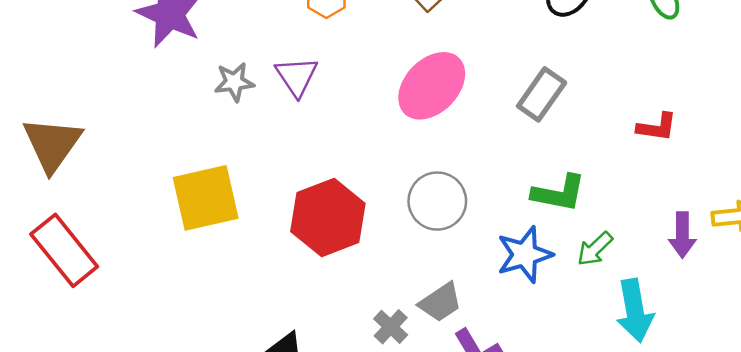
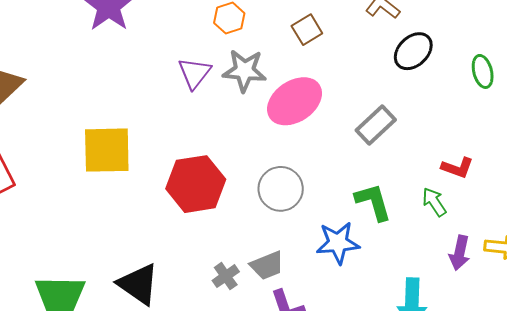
gray star: (234, 82) -> (245, 71), moved, size x1.4
green L-shape: (559, 193) -> (373, 202), turned -129
green arrow: (595, 249) -> (434, 202), moved, turned 88

